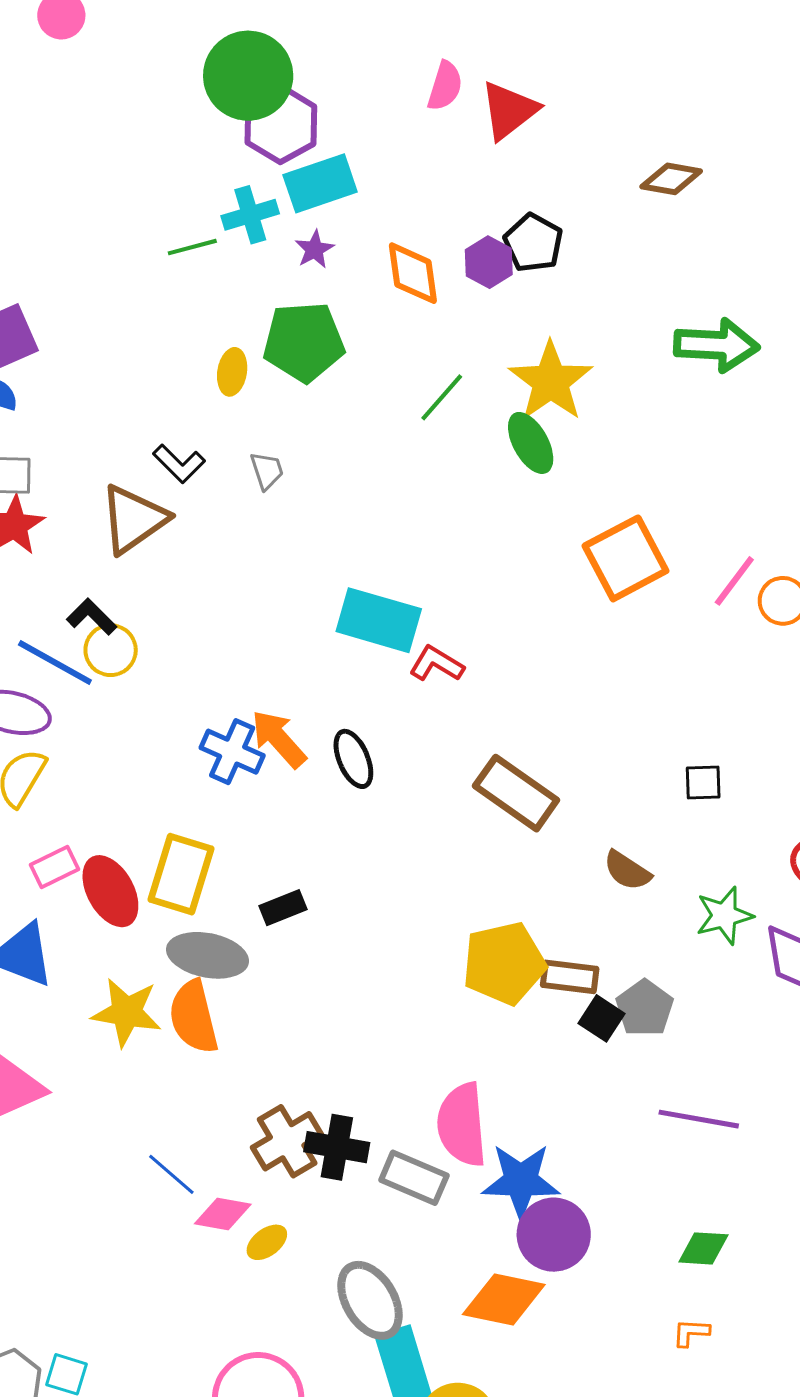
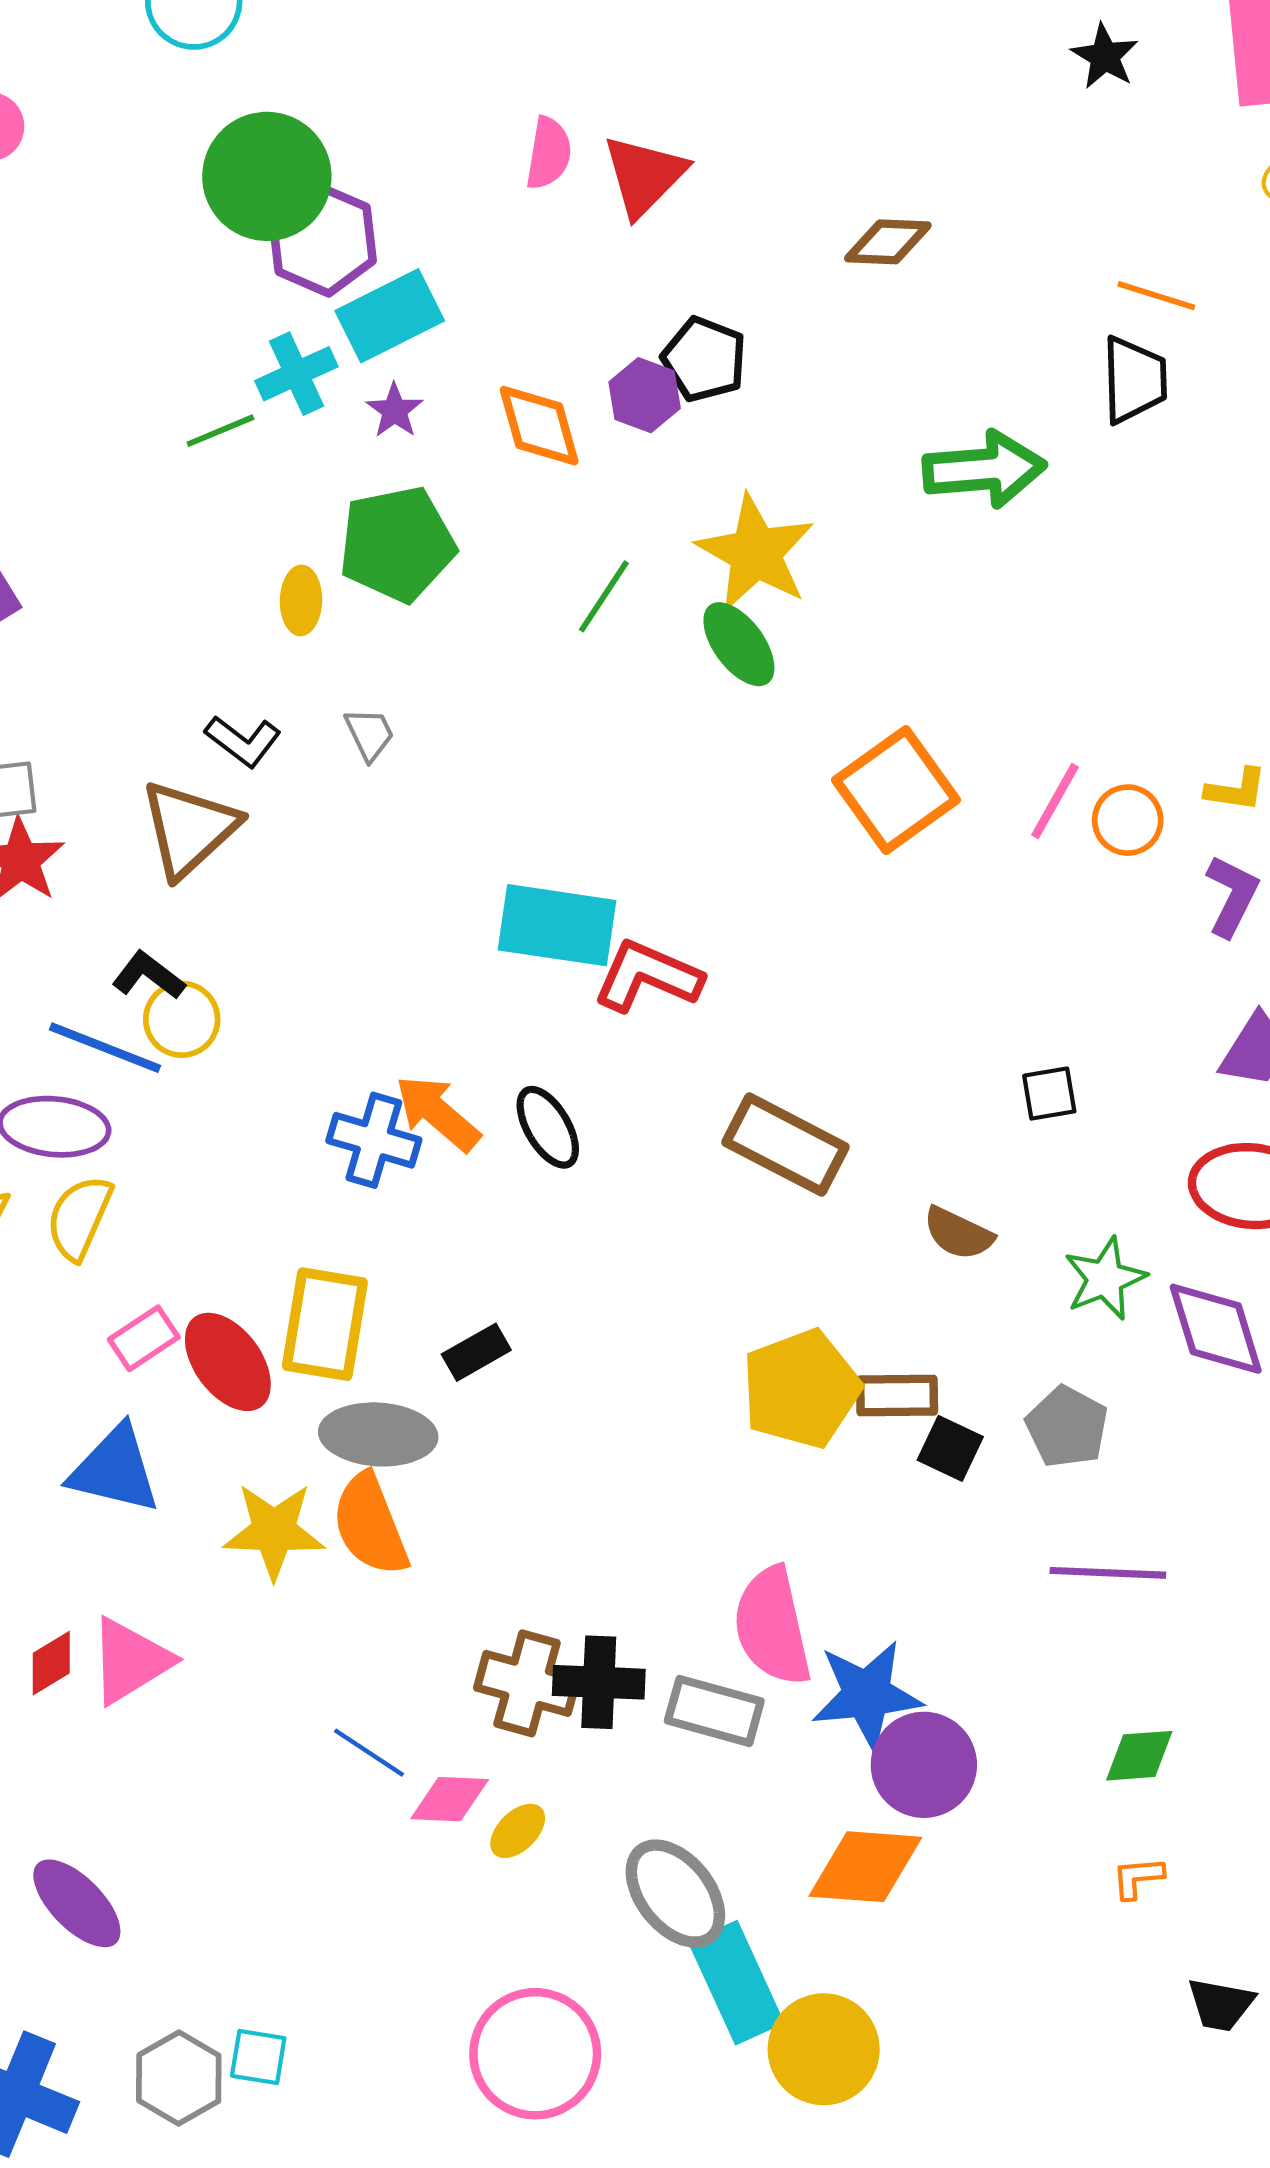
red L-shape: (436, 664) -> (648, 976), size x1.4
gray pentagon: (645, 1008) -> (1067, 1427), moved
brown cross: (287, 1141) -> (527, 1683), turned -36

